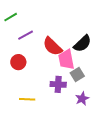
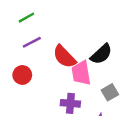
green line: (11, 17) -> (26, 18), moved
gray square: (77, 75) -> (110, 92), moved

